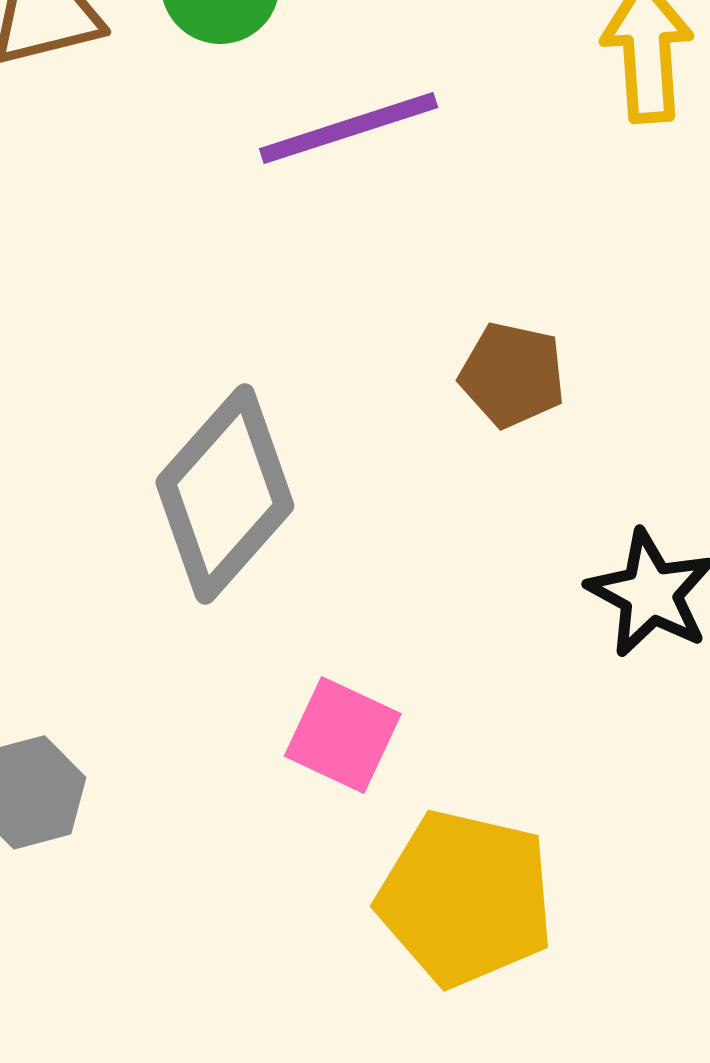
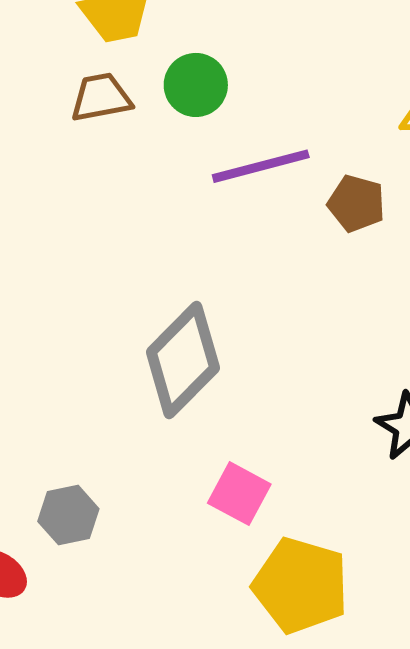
brown pentagon: (512, 375) -> (356, 203), moved

